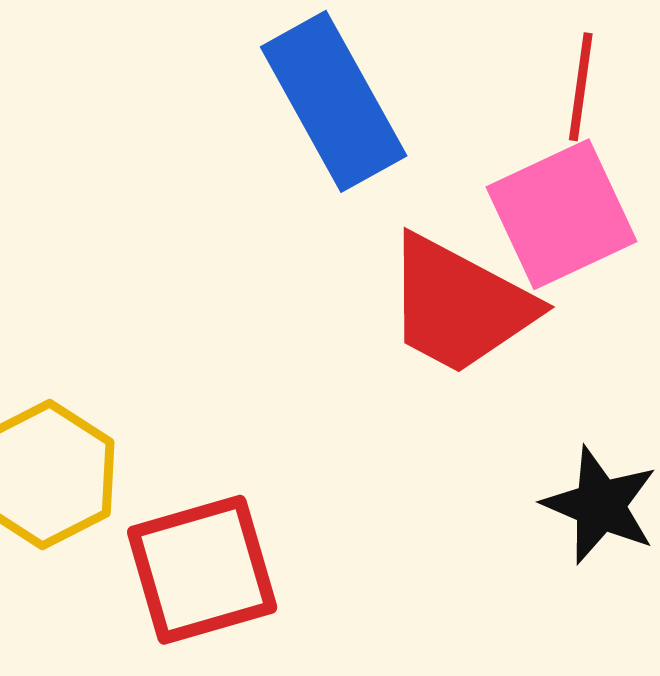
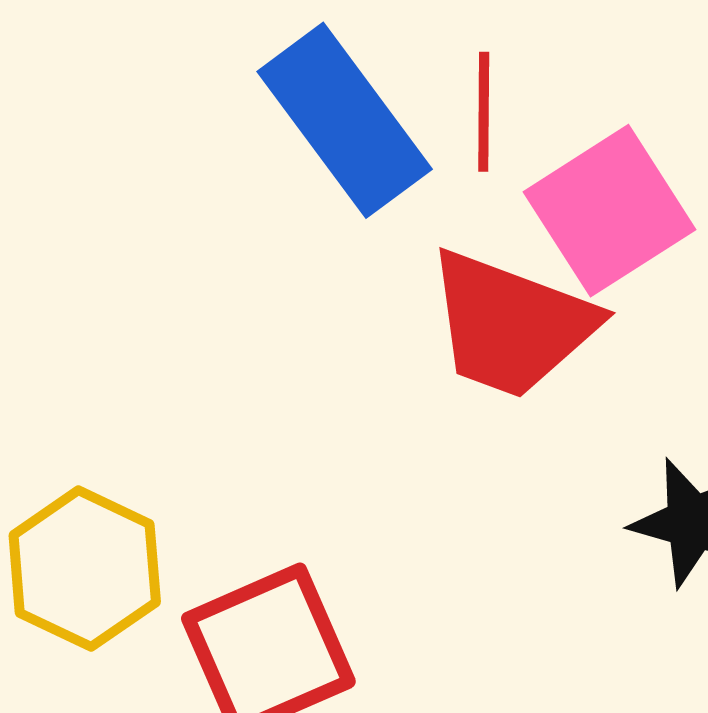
red line: (581, 87) -> (484, 112), moved

